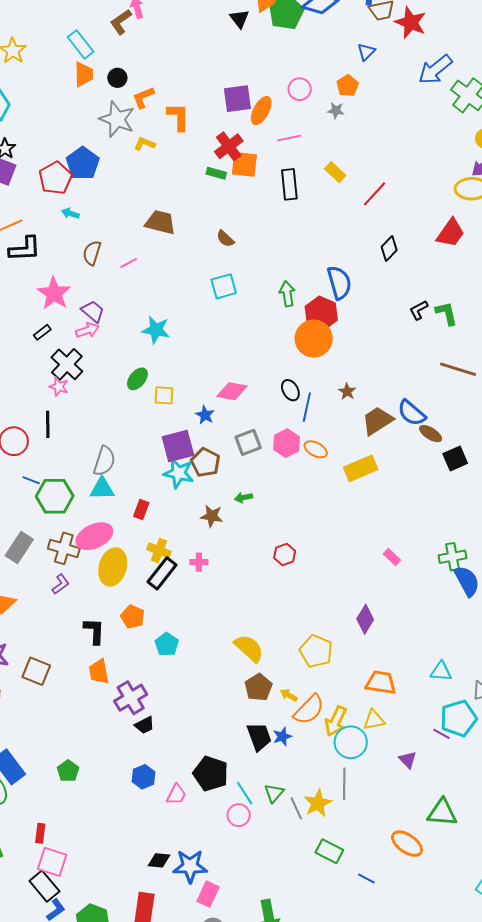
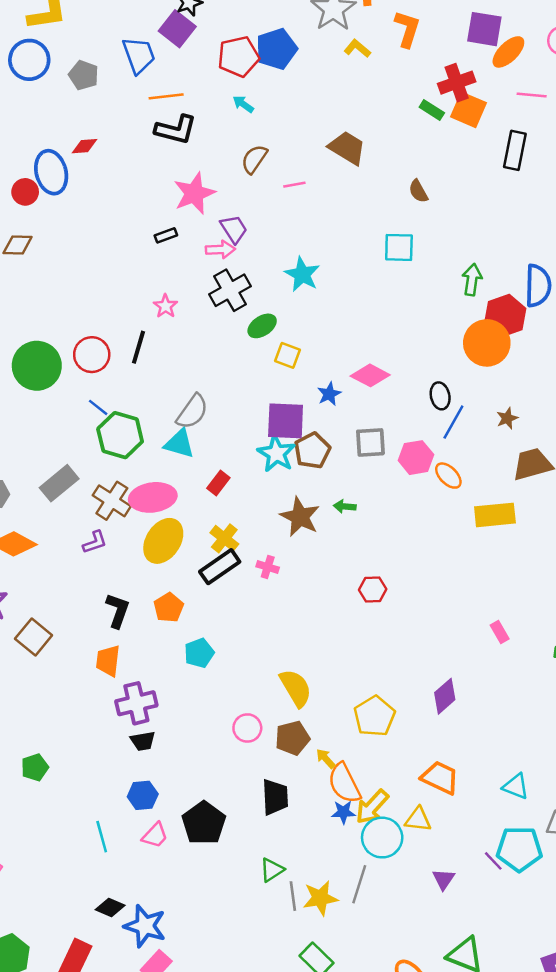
black cross: (67, 364) -> (230, 290), moved
brown star: (212, 516) -> (300, 517), size x1.4
orange semicircle: (309, 710) -> (344, 783), turned 92
blue star: (282, 737) -> (343, 812), moved
blue hexagon: (143, 777) -> (143, 795), moved
cyan line: (245, 793) -> (102, 837), moved
pink circle: (239, 815) -> (247, 728), moved

